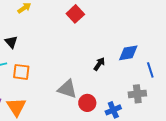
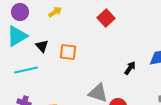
orange square: (21, 72) -> (68, 52), moved

